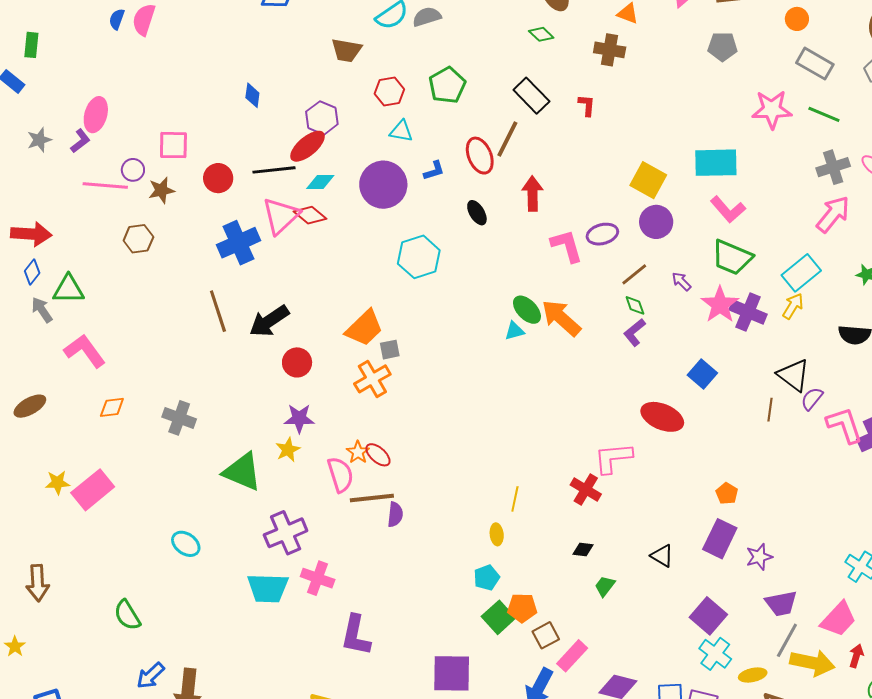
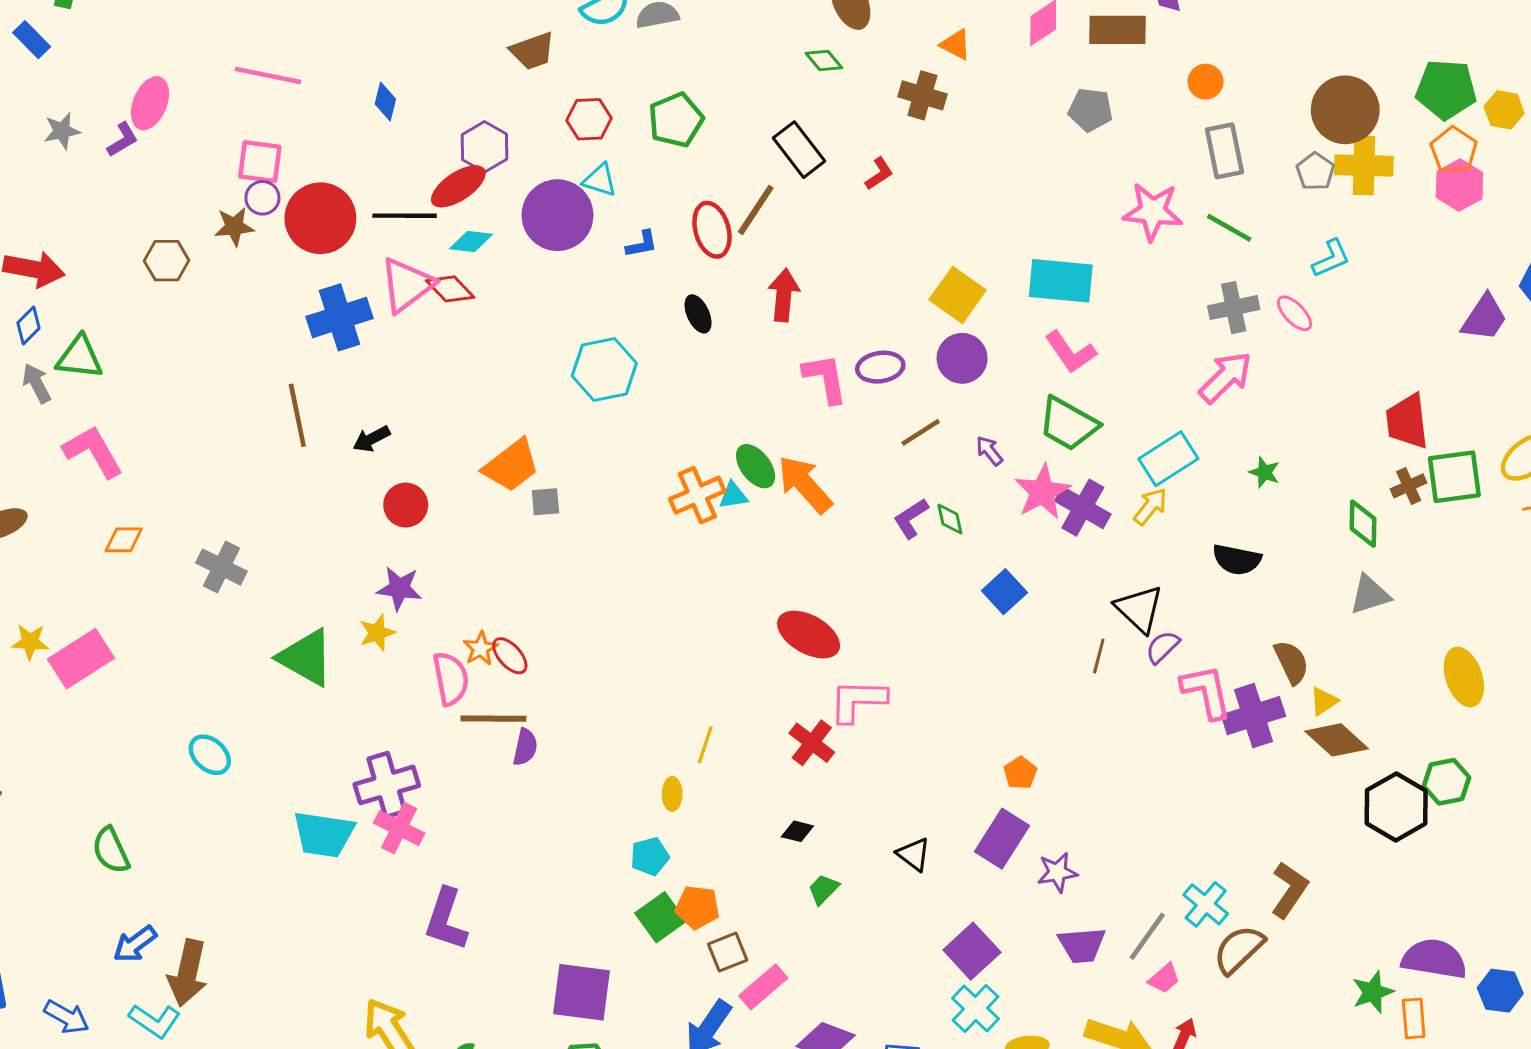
brown trapezoid: (346, 50) -> (533, 51), turned -36
gray rectangle: (815, 64) -> (1224, 151), turned 42
red L-shape: (587, 105) -> (879, 174), turned 45
purple circle: (133, 170) -> (262, 198), moved
red circle: (218, 178) -> (320, 218), size x1.6
pink line: (105, 185) -> (268, 75), moved
purple circle: (383, 185) -> (557, 215), moved
brown hexagon: (138, 239) -> (167, 261), moved
green diamond: (635, 305) -> (950, 519), moved
black arrow: (269, 321) -> (372, 439), size x0.6
orange cross: (372, 379) -> (697, 495), moved
red ellipse: (662, 417) -> (809, 635), moved
purple cross: (286, 533) -> (387, 785), moved
pink trapezoid: (839, 619) -> (1164, 978), size x0.6
gray line: (787, 640) -> (1147, 936), moved

